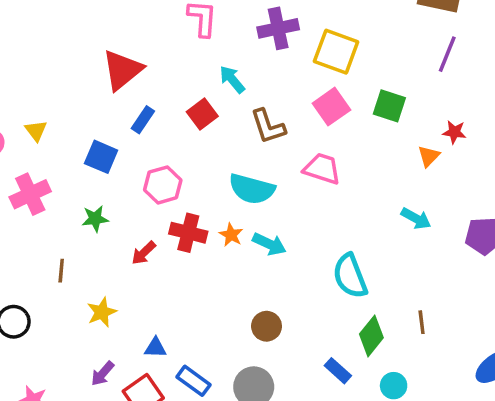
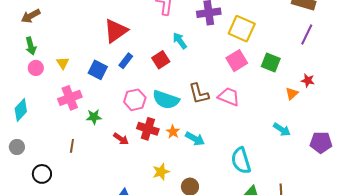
brown L-shape: (268, 126) -> (199, 94), moved
blue square: (101, 157) -> (98, 70), moved
cyan semicircle: (252, 189) -> (166, 100), moved
pink cross: (30, 194) -> (70, 98), moved
red arrow: (144, 253) -> (121, 139), turned -105
yellow star: (102, 312) -> (161, 172), moved

